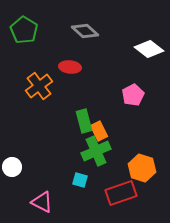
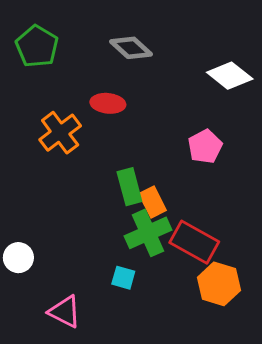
orange hexagon: (142, 168) -> (219, 284), moved
red rectangle: (121, 193) -> (194, 242), moved, turned 48

